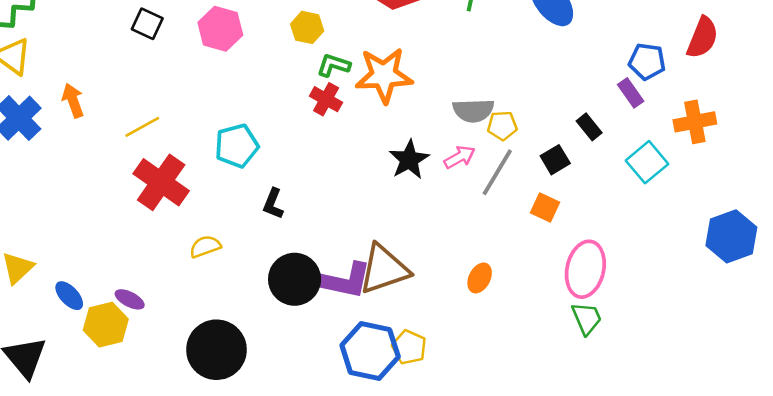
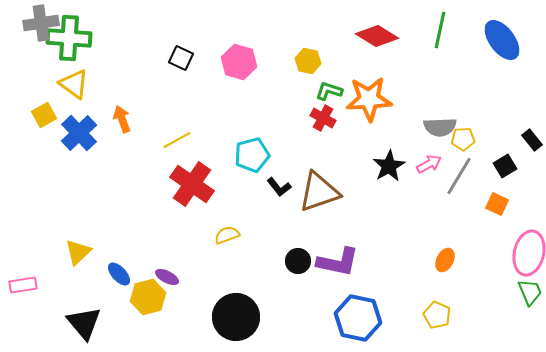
black L-shape: (273, 204) -> (279, 187), moved, turned -60
brown triangle: (384, 269) -> (319, 192), moved
black circle: (295, 279) -> (298, 261), size x0.6
yellow pentagon: (409, 347) -> (437, 315), moved

